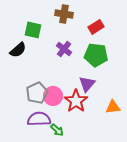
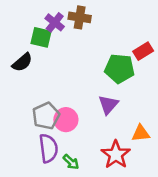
red rectangle: (96, 27) -> (143, 51), moved
purple cross: (64, 49) -> (55, 22), moved
red star: (76, 101) -> (116, 155), moved
purple semicircle: (39, 119) -> (48, 148), turned 85

